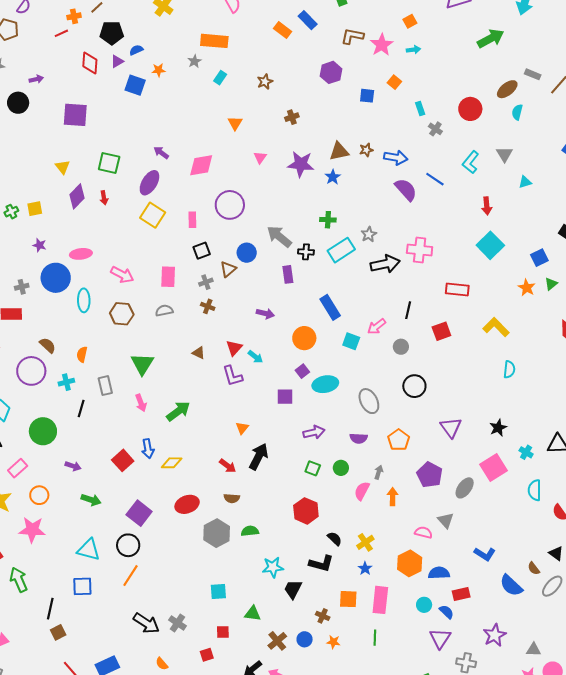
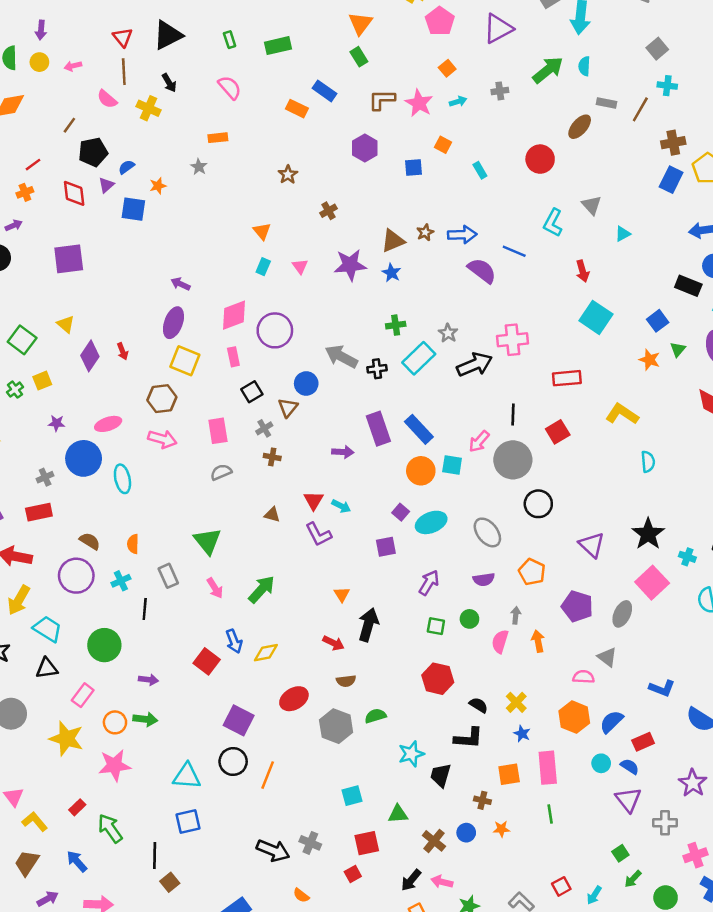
orange cross: (74, 16) -> (25, 192), moved
orange rectangle: (214, 41) -> (218, 138), size x0.6
cyan rectangle: (220, 78) -> (263, 267), moved
cyan semicircle: (517, 112) -> (584, 66), moved
gray cross: (435, 129) -> (500, 91), moved, turned -32
green square: (109, 163) -> (22, 340), moved, turned 35
pink diamond: (201, 165) -> (234, 315), moved
purple rectangle: (288, 274) -> (378, 429), moved, size x1.5
brown hexagon: (122, 314) -> (162, 399), moved
orange circle: (304, 338) -> (421, 471), moved
gray circle: (401, 347) -> (513, 460), size x2.0
black star: (498, 428) -> (648, 534), size x1.5
purple arrow: (314, 432) -> (429, 583), turned -35
green arrow: (91, 500) -> (145, 719), moved
blue semicircle: (439, 573) -> (612, 722), turned -30
orange line: (130, 576) -> (268, 775), moved
red square: (223, 632) -> (367, 843), size x1.5

